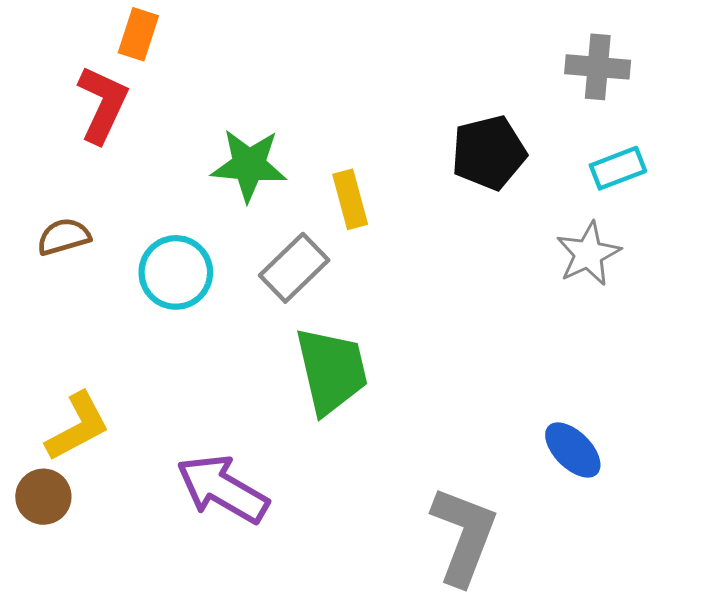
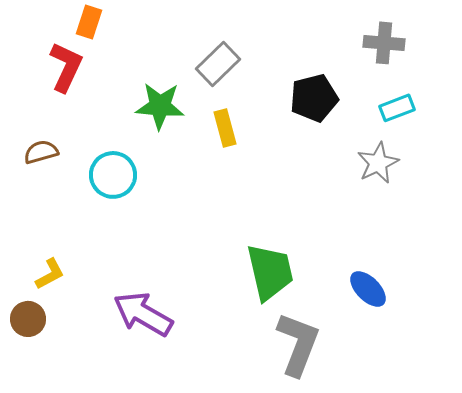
gray rectangle: (294, 268) -> (218, 64), moved
green trapezoid: (331, 371) -> (270, 272), moved
yellow L-shape: (78, 427) -> (50, 274), size x0.7

